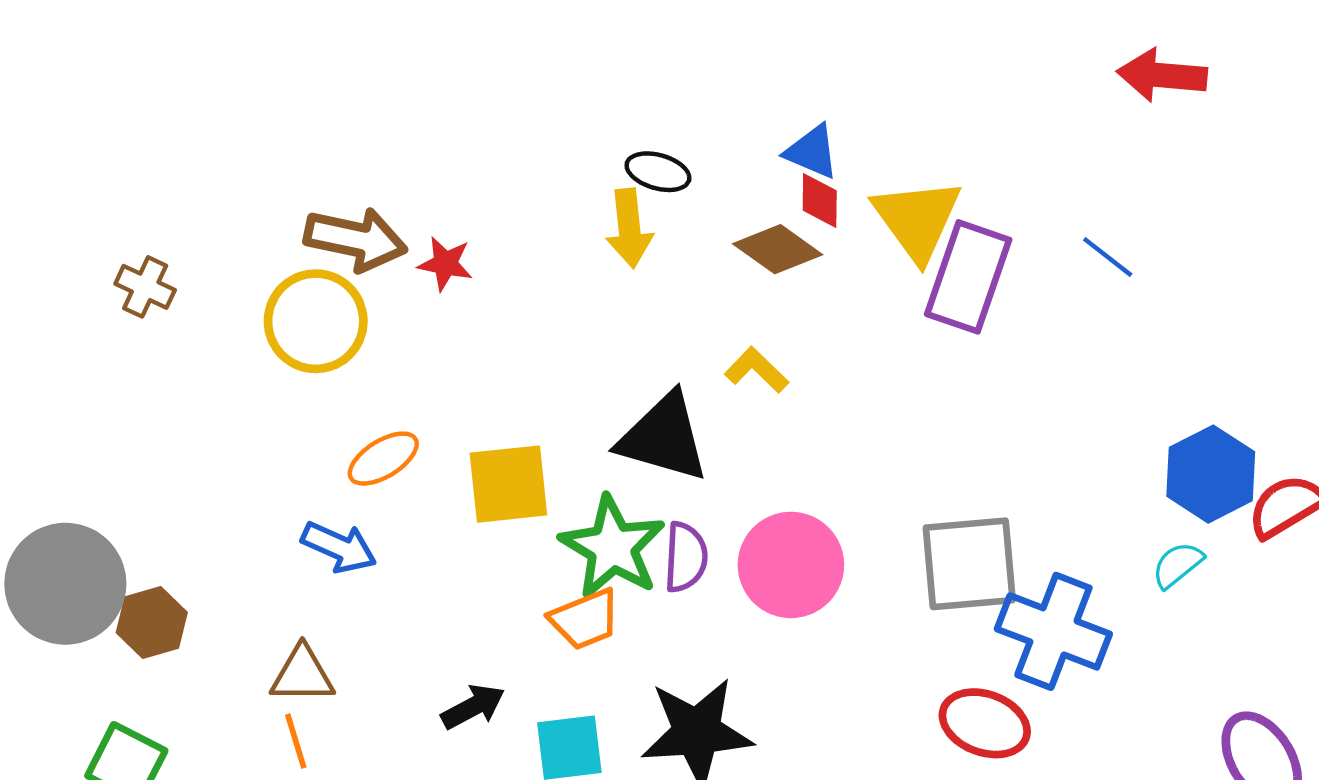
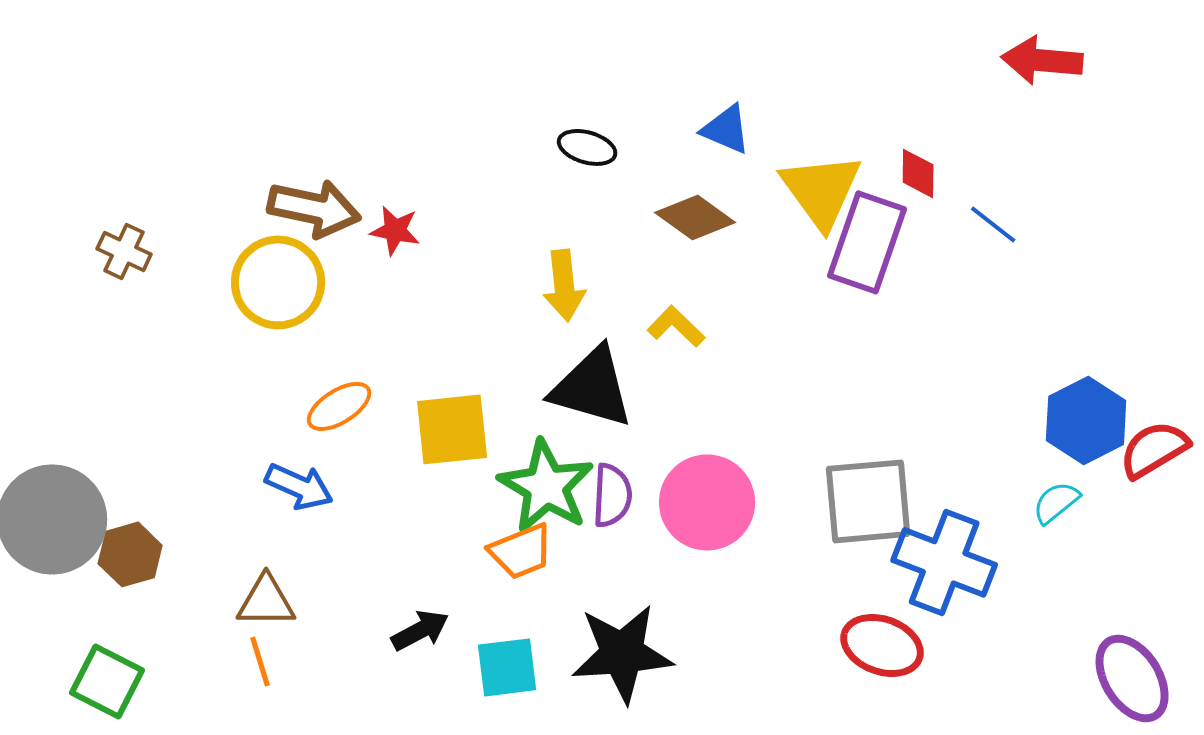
red diamond: (820, 200) -> (918, 173), moved
yellow arrow: (629, 228) -> (564, 285), moved

